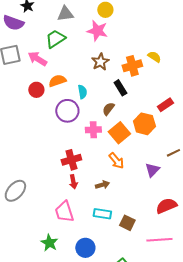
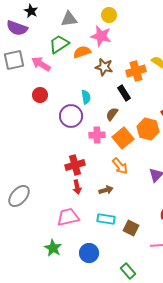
brown star: (100, 62) -> (104, 67), turned -30
orange semicircle: (57, 81) -> (82, 52), moved
pink trapezoid: (64, 212) -> (68, 217), turned 95

